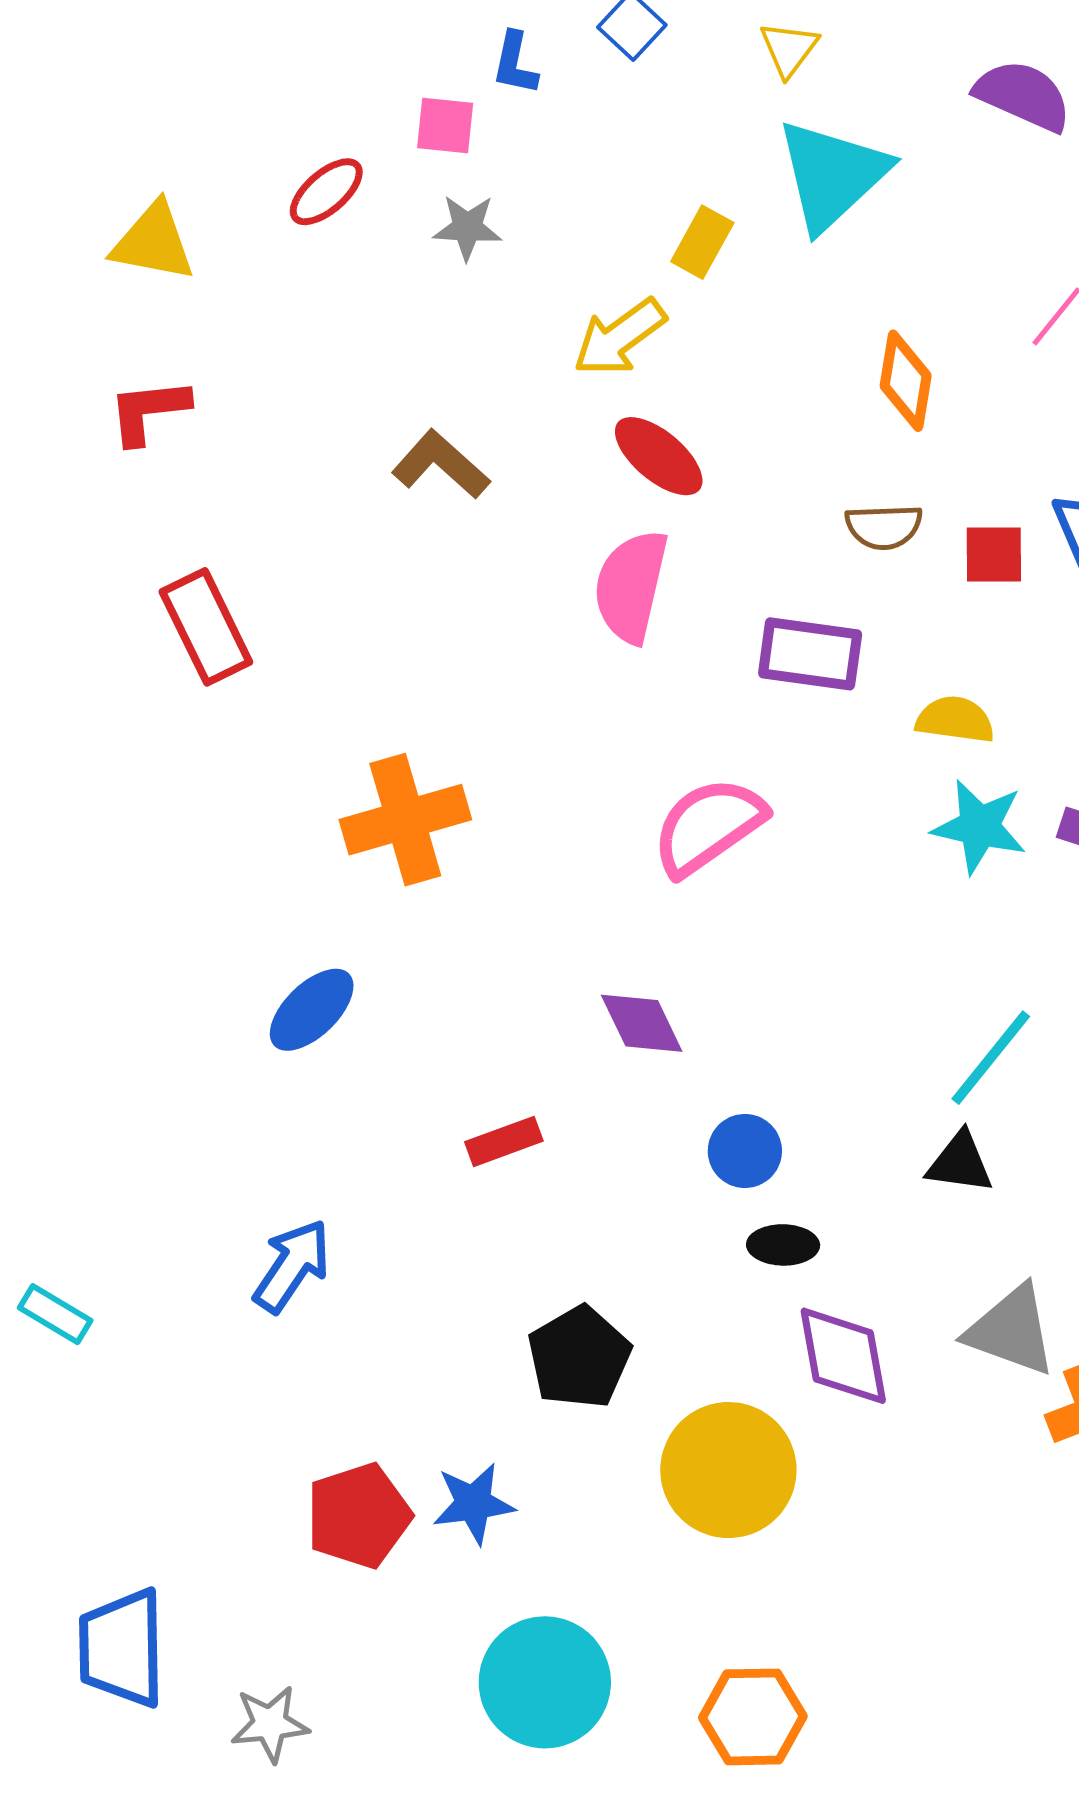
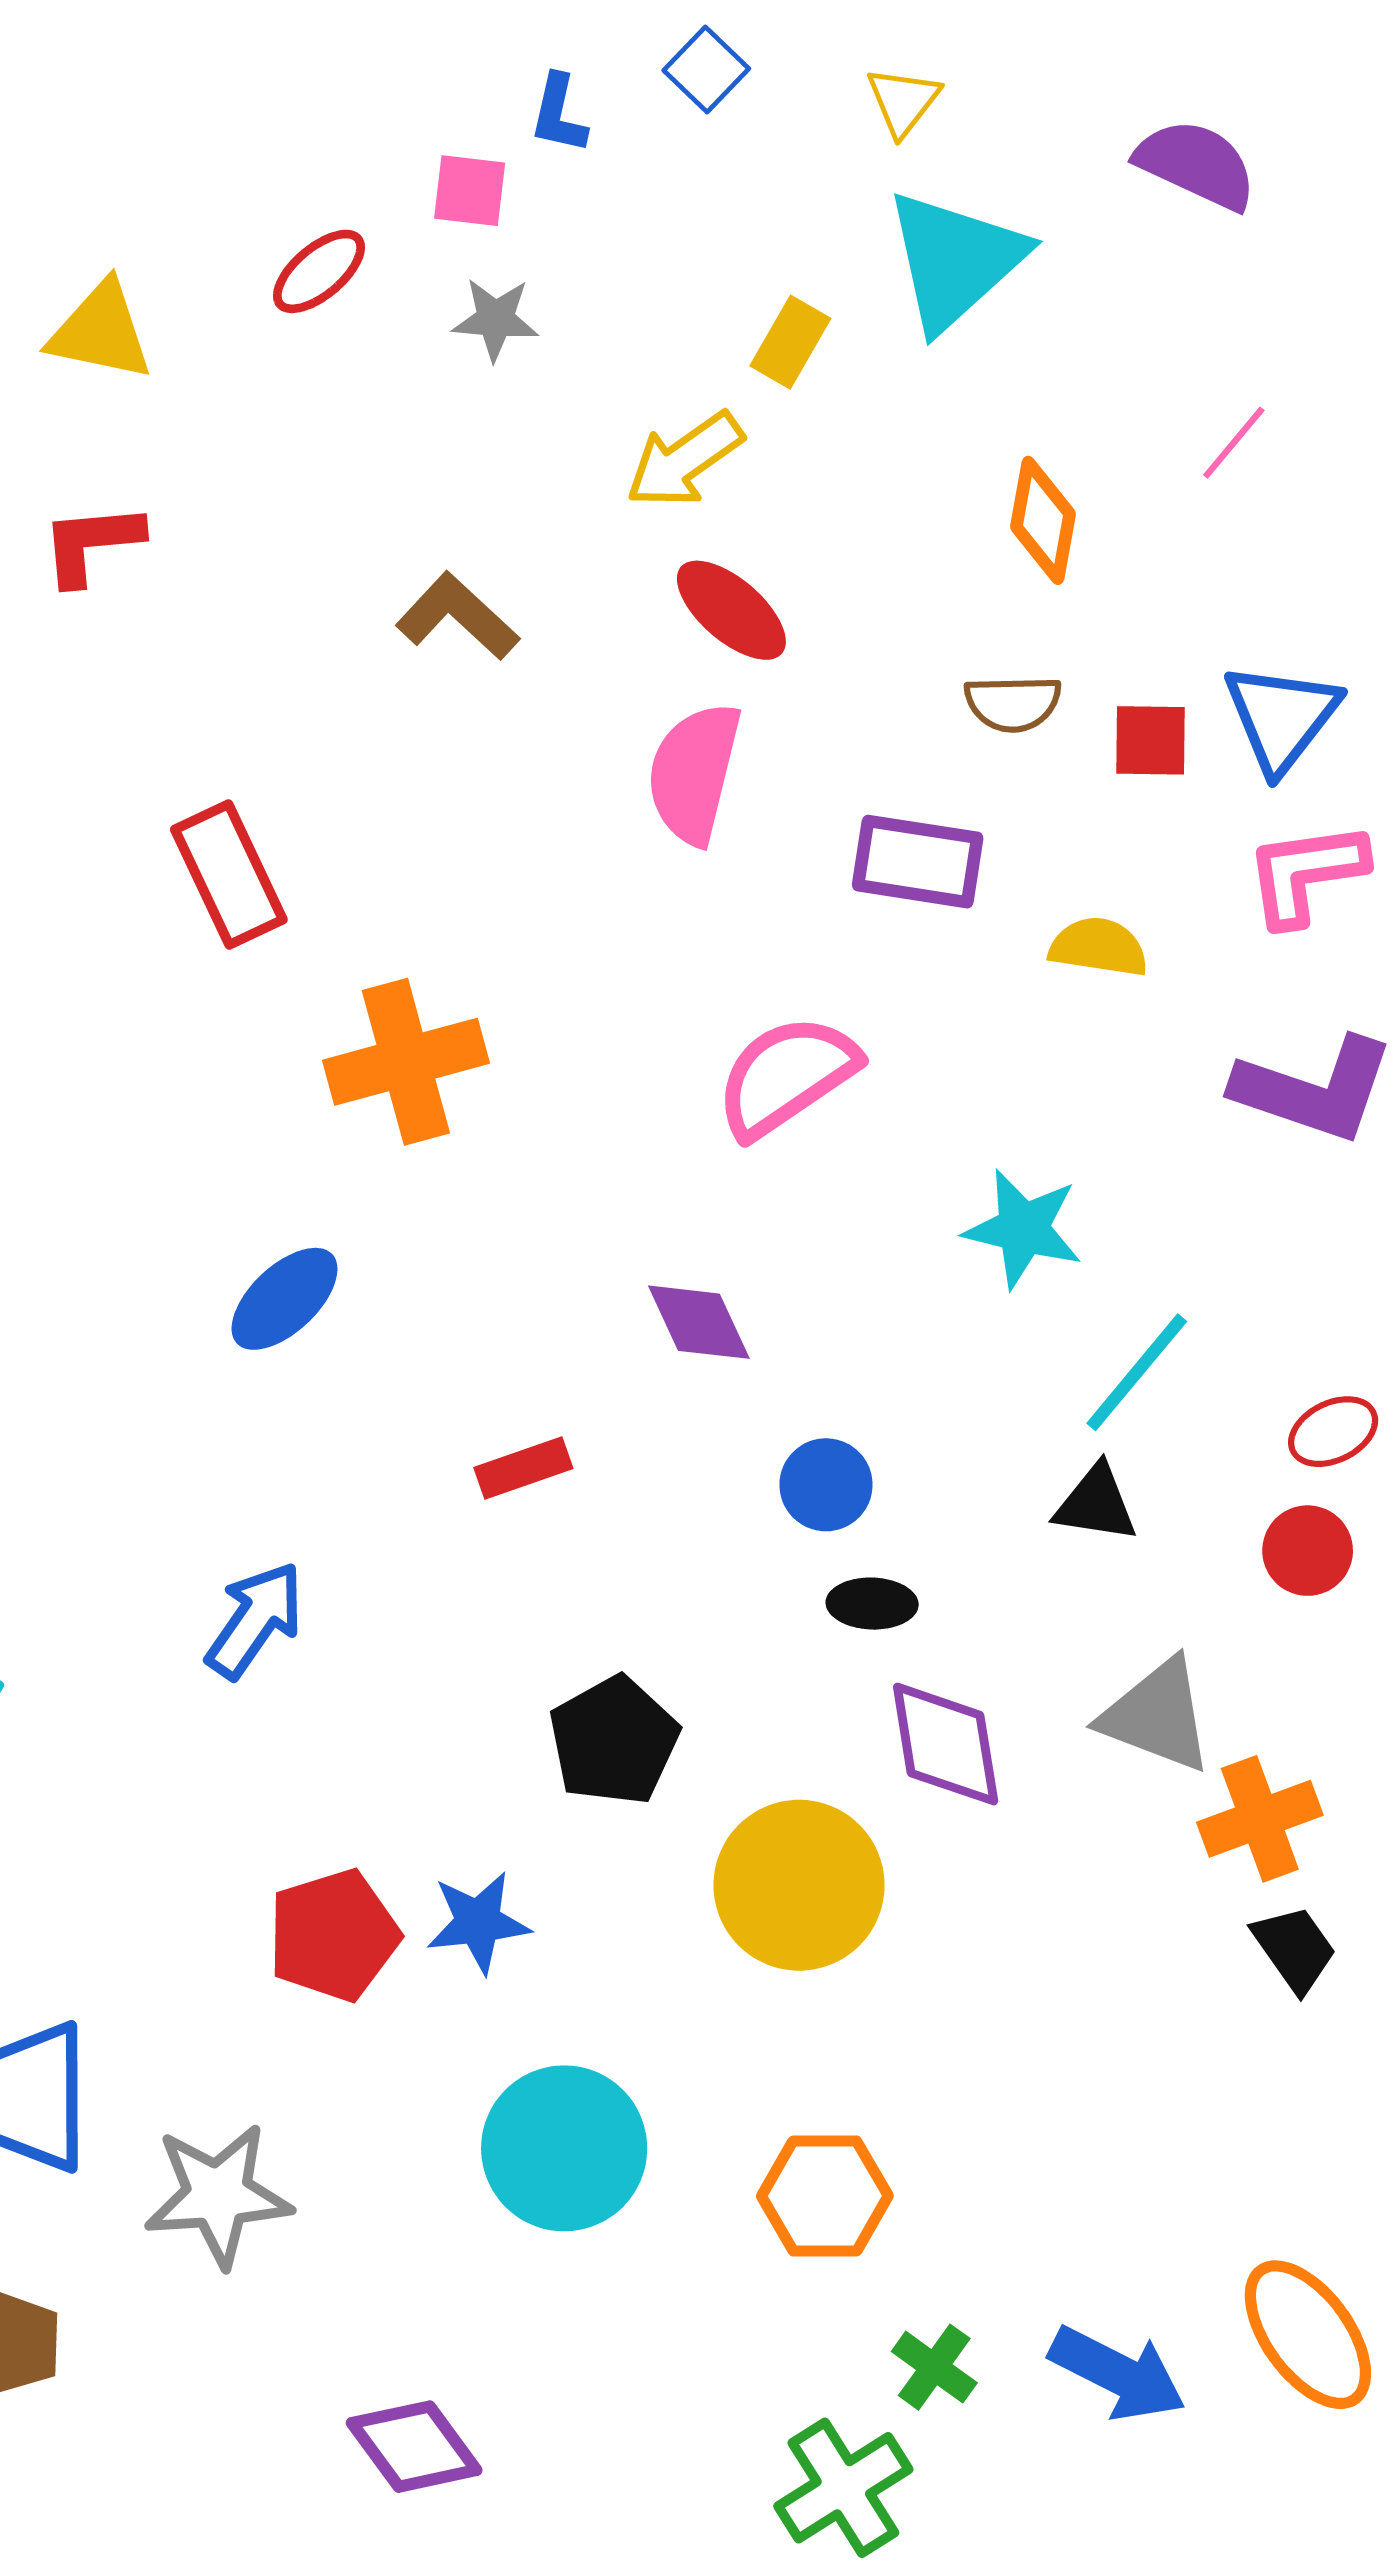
red rectangle: (206, 627) -> (229, 875), moved
cyan star: (979, 827) -> (1023, 1229), moved
gray star: (270, 1724) -> (218, 2195), size x1.5

